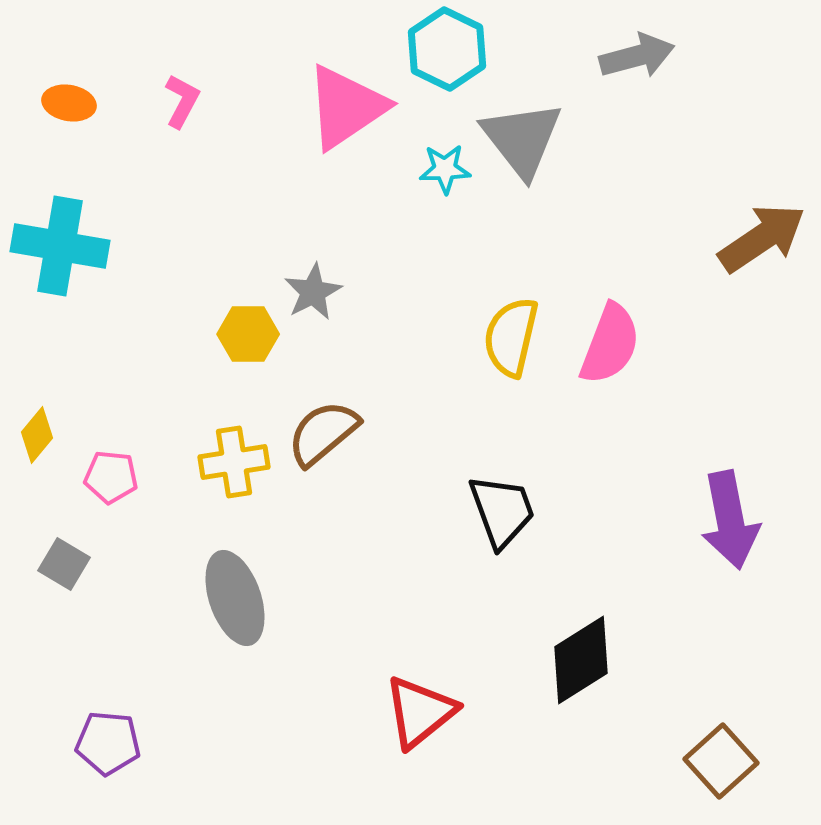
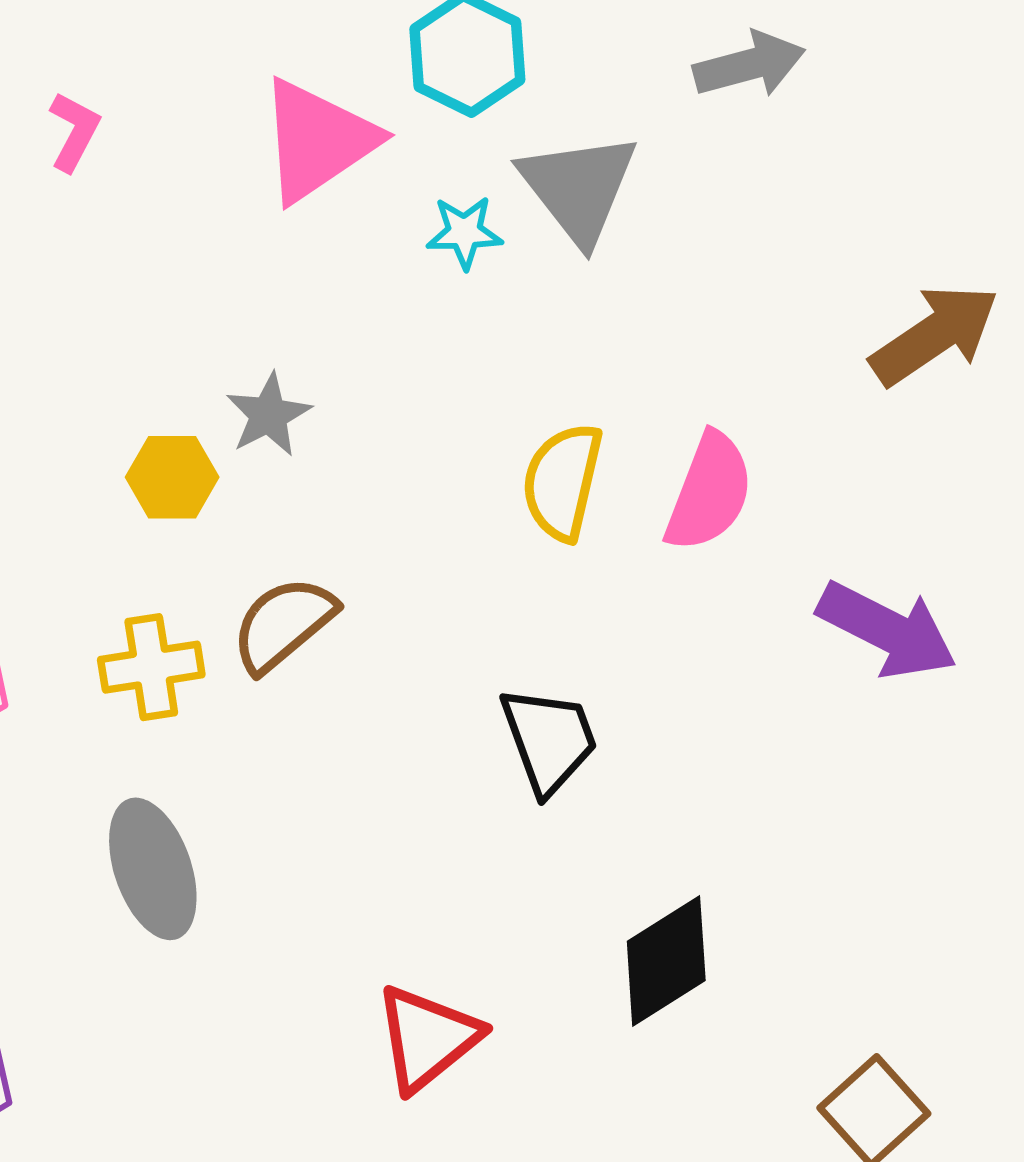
purple arrow: (730, 520) -> (887, 630), moved, turned -52

